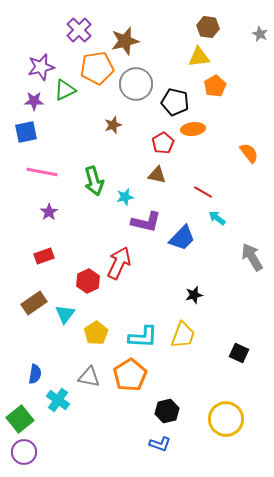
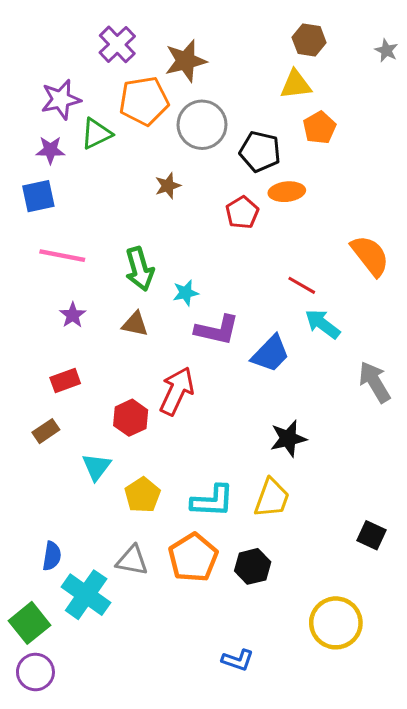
orange semicircle: (249, 153) -> (370, 256), moved, size x1.4
brown triangle: (157, 175) -> (135, 324), moved
cyan arrow: (217, 218) -> (322, 324), size x1.4
black star: (194, 295) -> (288, 439), size x1.4
brown rectangle: (34, 303) -> (46, 431), moved, size x0.7
black square: (239, 353) -> (372, 535), moved
cyan cross: (58, 400) -> (86, 595), size x1.4
black hexagon: (167, 411) -> (253, 566), moved

